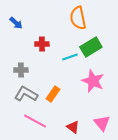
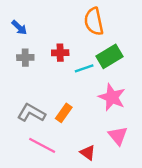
red cross: (42, 44) -> (60, 53), moved
gray cross: (21, 70) -> (25, 58), moved
pink triangle: (102, 123) -> (118, 136), moved

